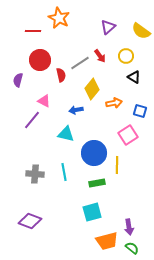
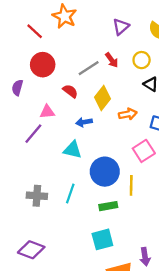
red line: (33, 31) -> (35, 31), turned 42
red semicircle: (61, 75) -> (70, 91), moved, turned -40
pink triangle: (44, 101) -> (47, 112), turned -32
cyan line: (64, 172) -> (70, 193), turned 30

